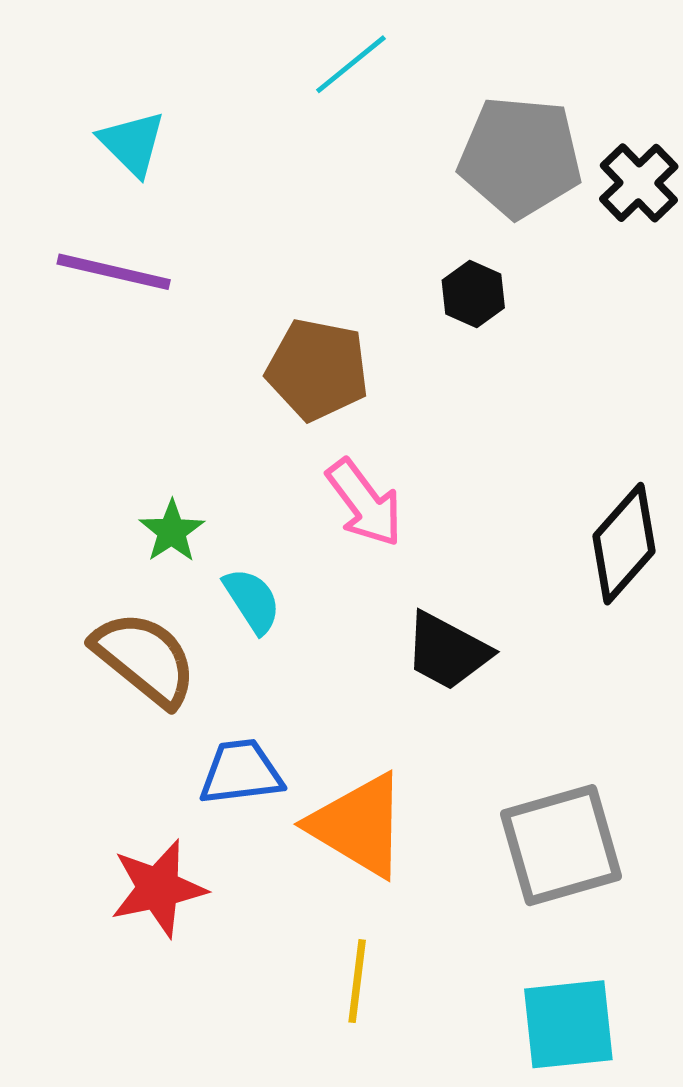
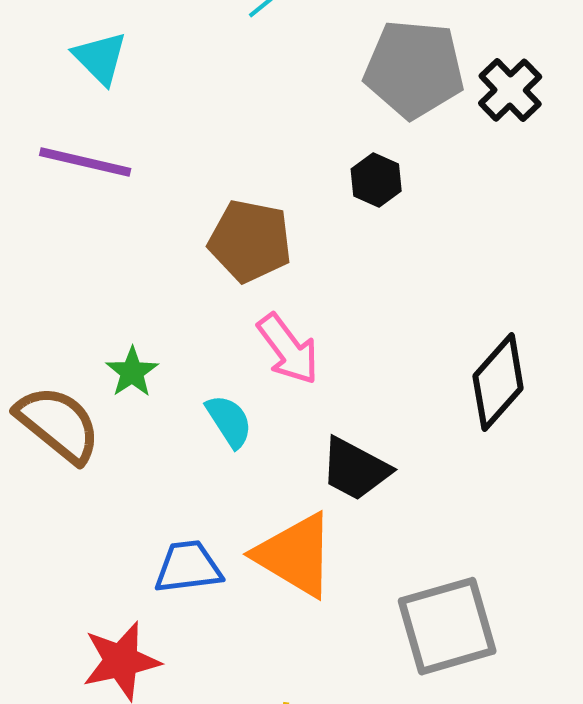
cyan semicircle: (252, 600) -> (229, 421), moved
brown semicircle: (145, 659) -> (58, 424), moved
orange triangle: (358, 825) -> (295, 555), moved

